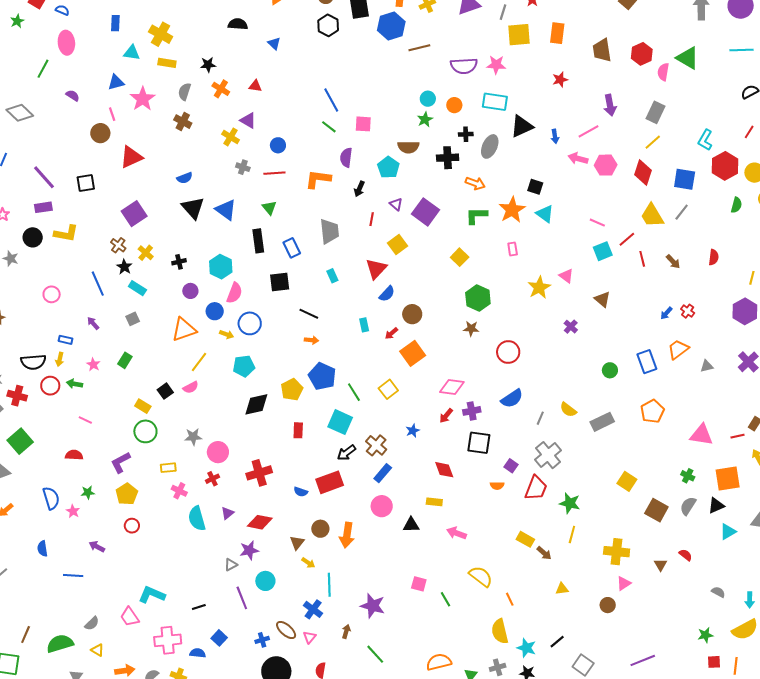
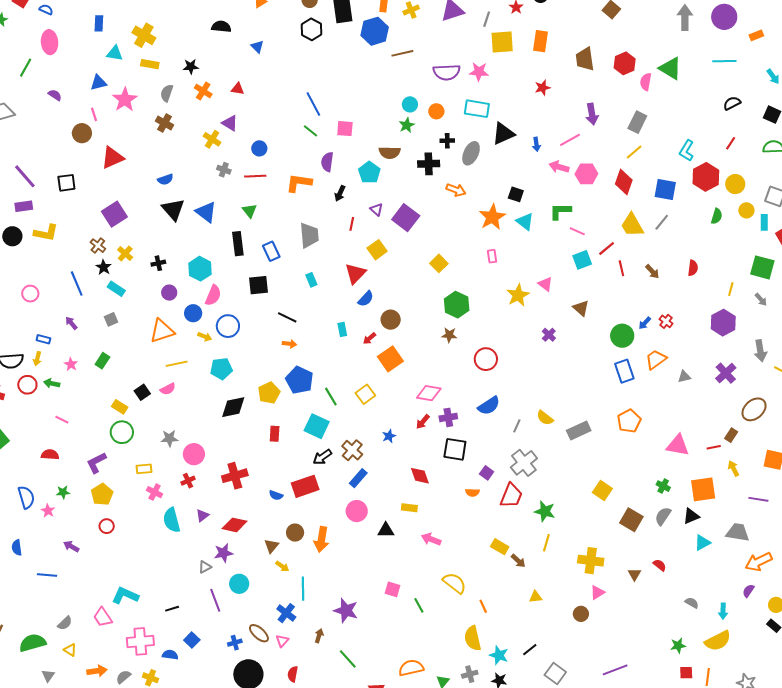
green L-shape: (476, 216) -> (560, 211), moved
yellow line: (199, 362) -> (177, 364), turned 40
green circle: (610, 370) -> (622, 336), moved, size x1.5

